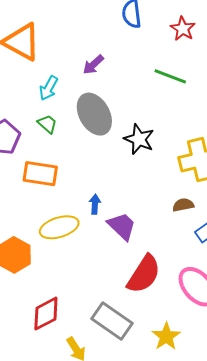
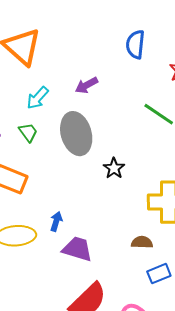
black star: (139, 139) -> (114, 168), size x0.7
purple trapezoid: (122, 226) -> (77, 249), turned -40

